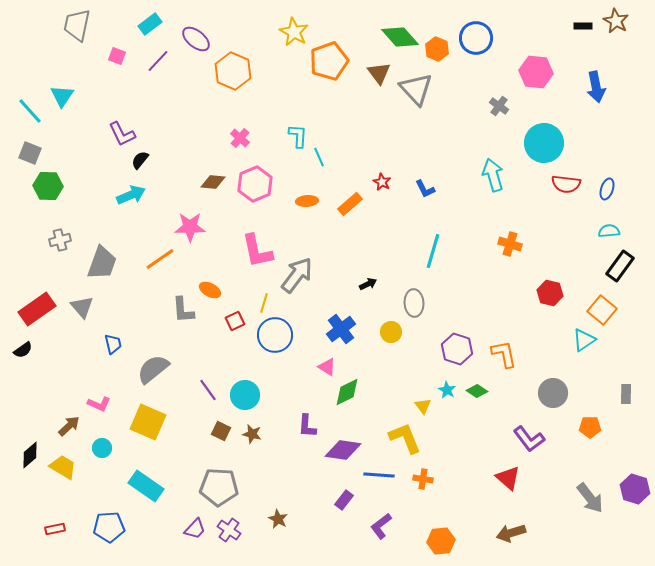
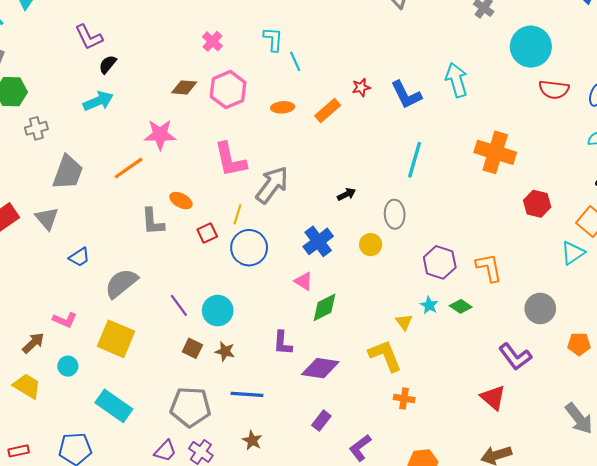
cyan arrow: (493, 175) -> (456, 80), moved
red star: (382, 182) -> (361, 87), turned 30
blue L-shape: (425, 189) -> (406, 95), size x1.5
gray cross: (60, 240) -> (36, 128), moved
orange cross: (510, 244) -> (495, 152), size x1.6
blue trapezoid: (113, 344) -> (79, 257), turned 70
blue line: (379, 475) -> (247, 394), moved

